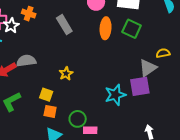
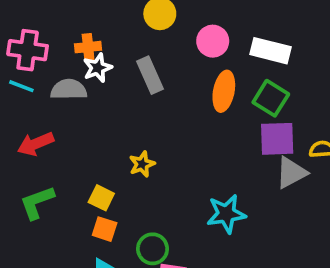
orange cross: (29, 14) -> (88, 47), turned -32
white star: (11, 26) -> (98, 68), moved
gray semicircle: (26, 61) -> (69, 90), moved
purple square: (140, 86) -> (277, 139), moved

